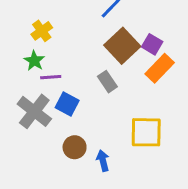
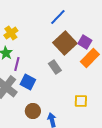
purple line: (51, 77) -> (17, 64), turned -72
yellow square: (146, 132) -> (81, 101), size x0.6

